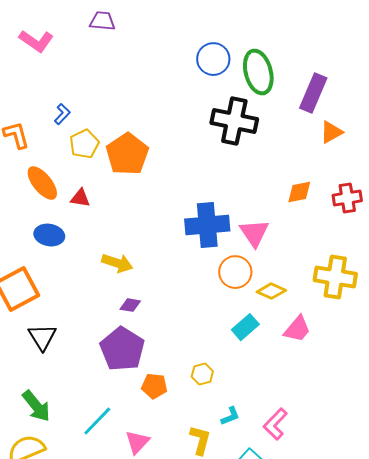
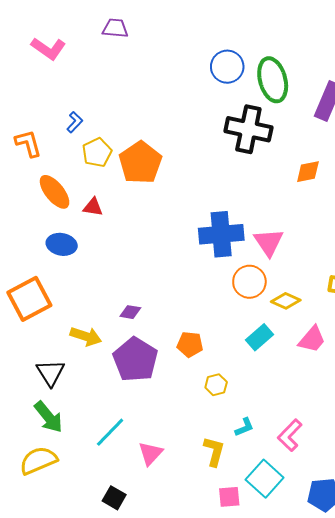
orange diamond: (299, 192) -> (308, 172), moved
yellow arrow: (117, 263) -> (86, 336), moved
purple diamond: (130, 305) -> (130, 312), moved
black triangle: (42, 337) -> (50, 373), moved
orange pentagon: (154, 386) -> (190, 344), moved

